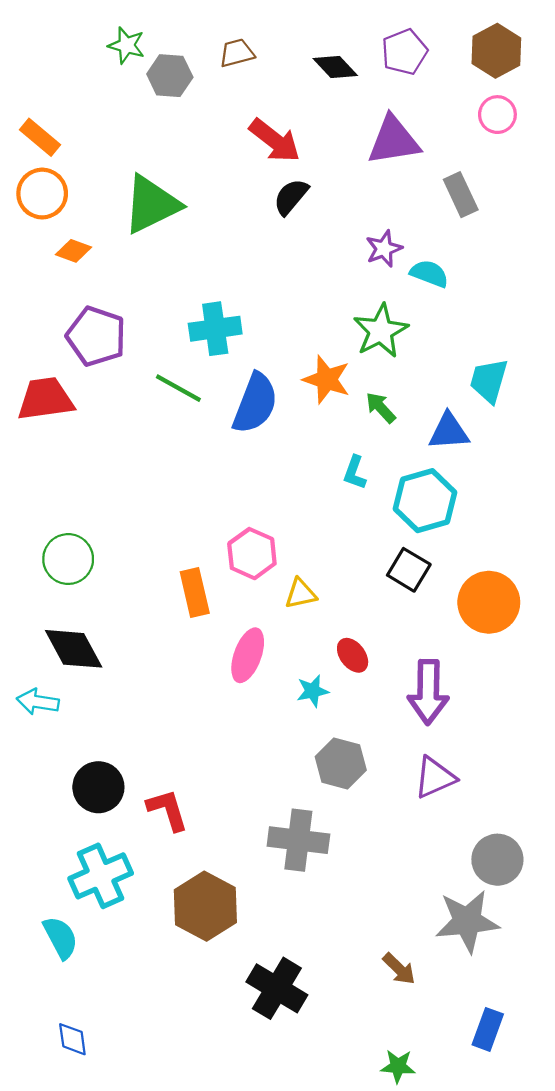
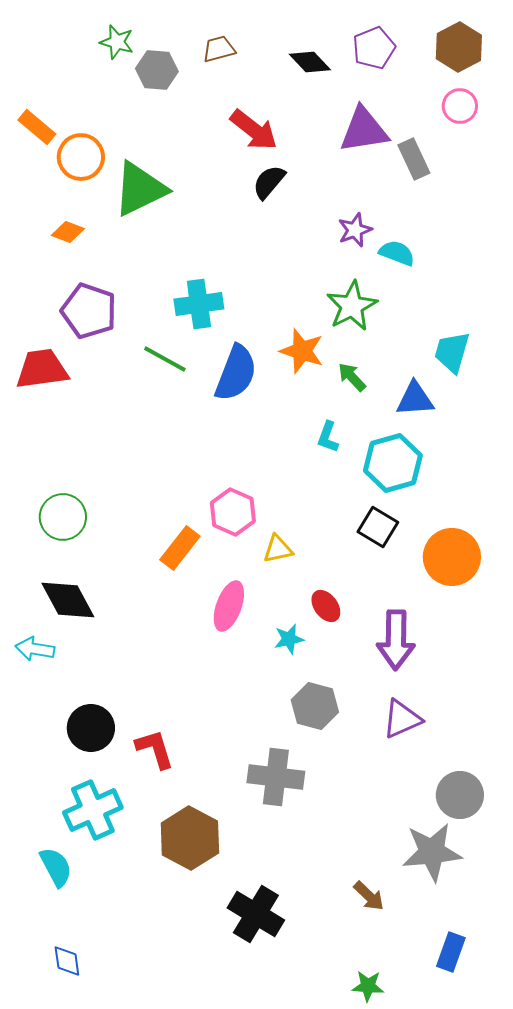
orange circle: (42, 194) -> (81, 157), moved
gray rectangle: (461, 195) -> (414, 159), moved
orange rectangle: (195, 593) -> (180, 548), turned 51

